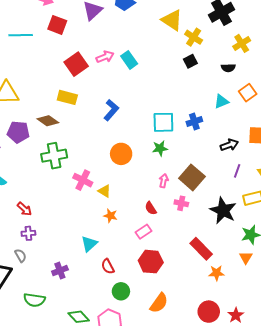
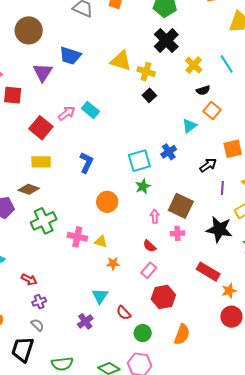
black semicircle: (228, 68) -> (203, 90), moved
purple cross: (60, 271) -> (85, 321), moved
red circle: (209, 312) -> (231, 317), moved

